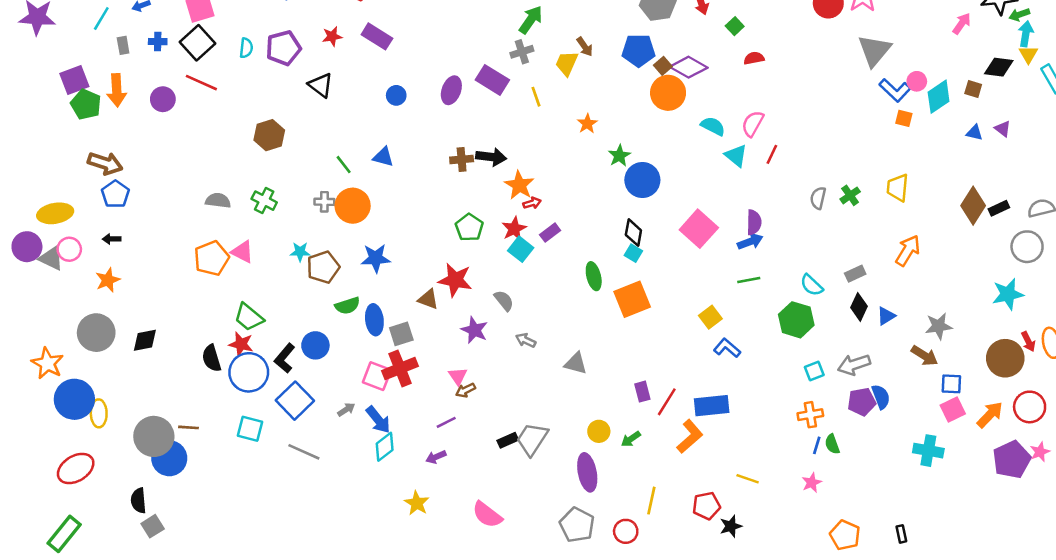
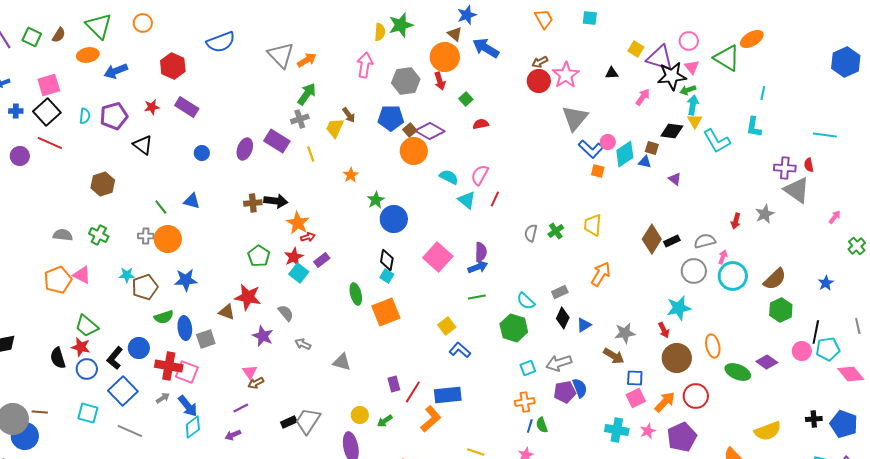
blue triangle: (974, 133) -> (645, 162), moved
red arrow: (1028, 342) -> (664, 330), moved
red cross: (400, 368) -> (169, 366), moved, turned 32
blue circle: (249, 372) -> (87, 369), size x0.7
pink star: (1040, 452) -> (648, 431), moved

